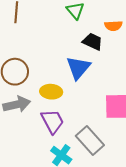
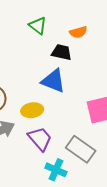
blue triangle: (78, 68) -> (53, 81), turned -36

